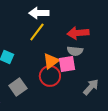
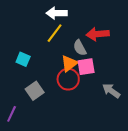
gray semicircle: (75, 51) -> (80, 48), moved, turned 56
gray arrow: (91, 87) -> (111, 91), turned -96

